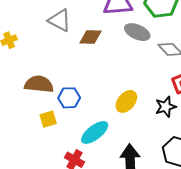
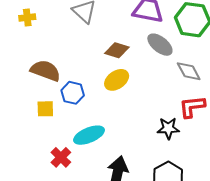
brown diamond: (90, 37) -> (117, 50), moved
yellow ellipse: (126, 101) -> (117, 80), moved

